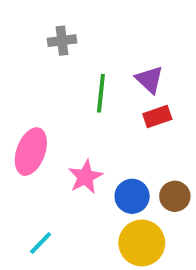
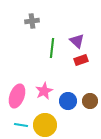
pink ellipse: (31, 152) -> (17, 96), moved
cyan line: (41, 243) -> (21, 125), turned 56
yellow circle: (142, 243) -> (45, 125), moved

